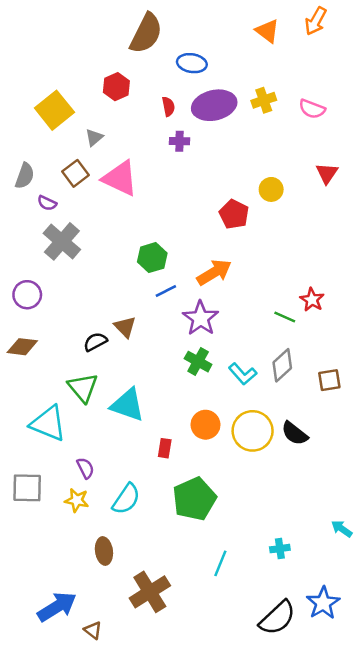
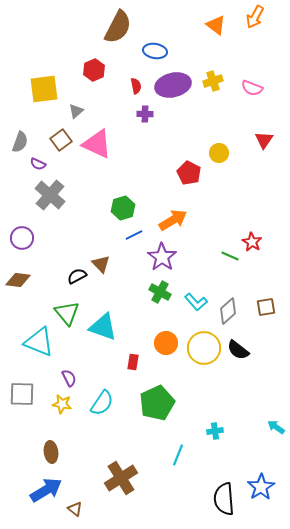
yellow square: (54, 110) -> (44, 89), turned 32
gray diamond: (282, 365) -> (228, 311), moved
cyan cross: (280, 549) -> (215, 431), moved
brown ellipse: (104, 551) -> (51, 452), moved
black semicircle: (277, 618) -> (224, 499), turned 128

